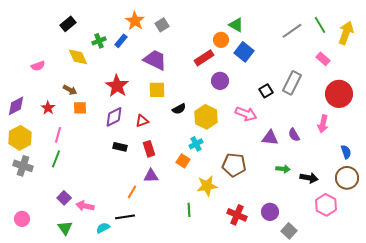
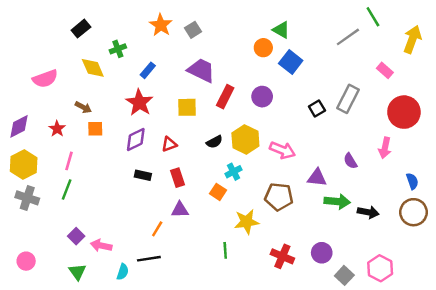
green line: (320, 25) -> (373, 17), moved
blue rectangle: (121, 41) -> (148, 70), moved
red rectangle: (204, 58) -> (225, 97), moved, turned -30
purple trapezoid: (155, 60) -> (201, 70), moved
pink semicircle: (38, 66) -> (45, 79), size x1.5
black semicircle: (179, 109) -> (214, 142), moved
pink arrow: (246, 114) -> (282, 150), moved
purple triangle: (270, 138) -> (317, 178), moved
green arrow: (283, 169) -> (337, 201), size x1.5
pink hexagon: (326, 205) -> (380, 268), moved
cyan semicircle: (103, 228) -> (123, 272), turned 136

